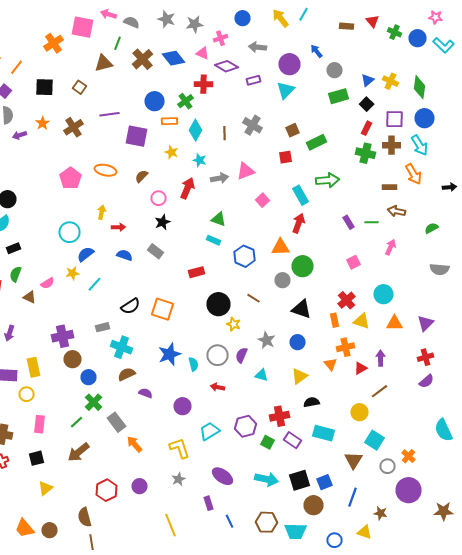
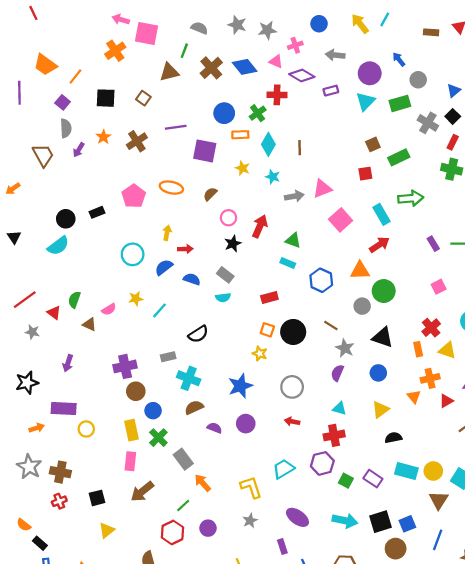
pink arrow: (108, 14) -> (121, 19), moved
green rectangle: (338, 96) -> (400, 103), moved
gray cross: (252, 125) -> (428, 123), moved
purple arrow: (20, 135) -> (79, 150), turned -40
red arrow: (188, 188) -> (260, 226), moved
pink square: (262, 200) -> (341, 220), size x1.5
red arrow: (298, 223) -> (379, 245), turned 36
black rectangle: (14, 248) -> (97, 212), moved
blue semicircle: (86, 254) -> (164, 267), moved
orange square: (162, 309) -> (267, 330), moved, size x0.6
yellow star: (234, 324) -> (260, 354), moved
gray star: (266, 340) -> (345, 348), moved
purple semicircle: (242, 355) -> (337, 373), moved
cyan semicircle: (194, 364) -> (223, 297), moved, turned 96
yellow rectangle: (34, 367) -> (131, 430), moved
purple circle: (182, 406) -> (246, 424), moved
yellow circle: (360, 412) -> (433, 471), moved
red cross: (280, 416) -> (334, 435), moved
green line: (76, 422) -> (183, 505), moved
pink rectangle: (40, 424) -> (130, 461), moved

